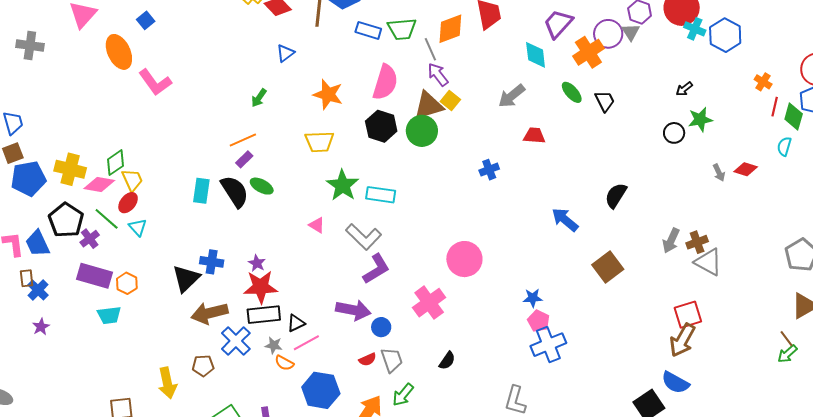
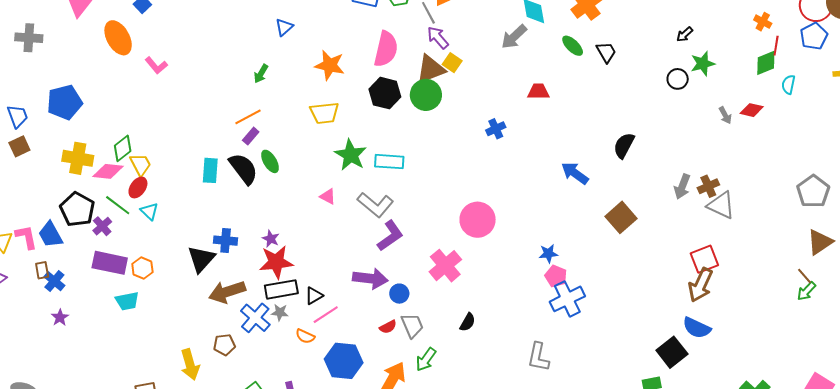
pink L-shape: (155, 82) -> (156, 65), size x0.7
gray arrow: (512, 96) -> (514, 37), moved
green diamond: (794, 116) -> (766, 63), moved, turned 56
blue pentagon: (28, 179) -> (65, 102), moved
green ellipse: (262, 186) -> (270, 161), turned 35
gray star: (274, 345) -> (280, 312), moved

